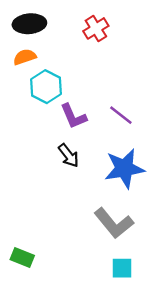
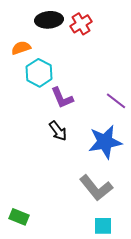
black ellipse: (29, 24) -> (49, 20), moved
purple line: (121, 115) -> (116, 101), moved

